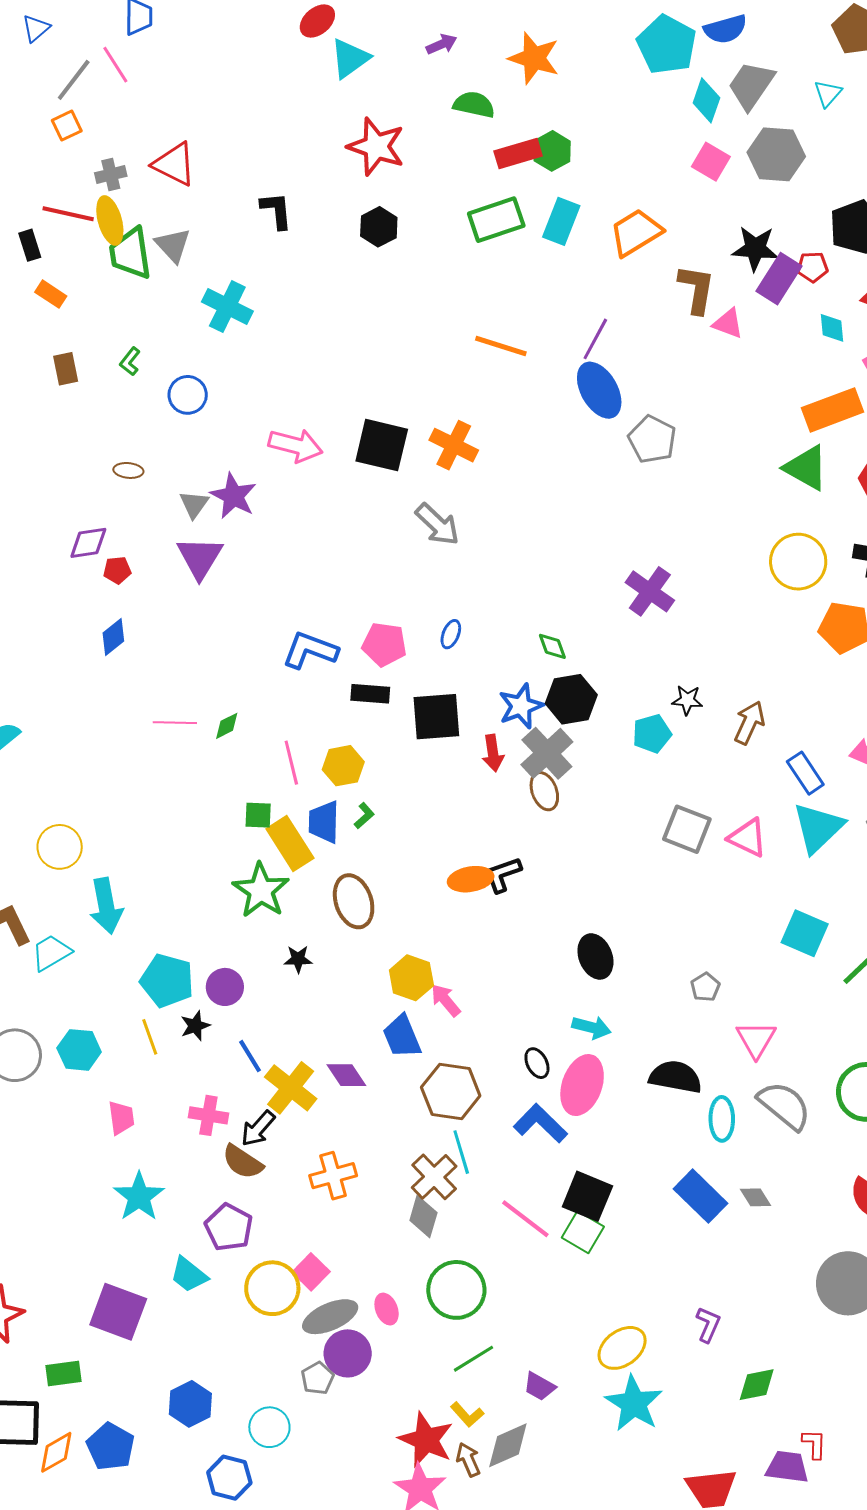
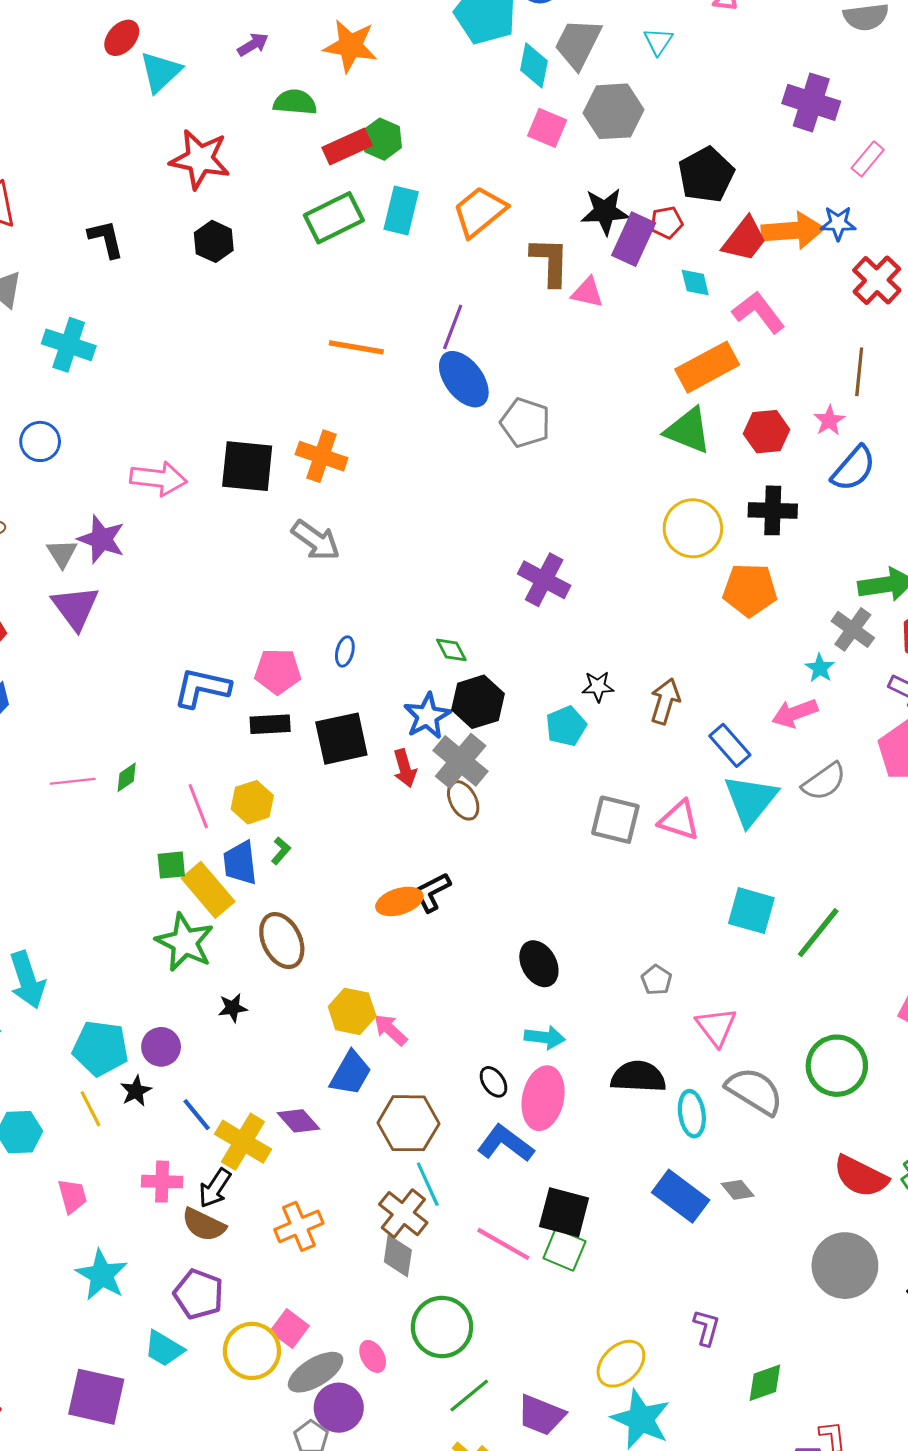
blue trapezoid: (402, 1036) -> (351, 1073), turned -120
purple trapezoid: (539, 1386) -> (541, 1415), size x1.4

